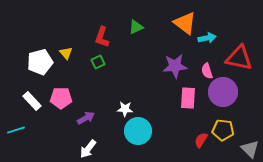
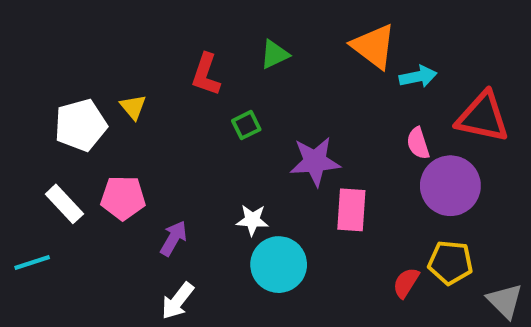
green square: (98, 62) -> (246, 125), moved
purple star: (175, 66) -> (315, 161), moved
pink rectangle: (188, 98) -> (351, 210), moved
purple arrow: (86, 118) -> (174, 238), turned -30

